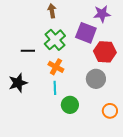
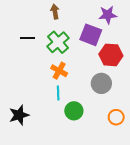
black line: (28, 51) -> (27, 38), moved
black star: (18, 83) -> (19, 115), moved

